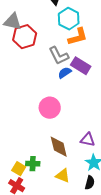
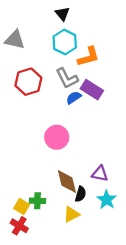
cyan hexagon: (69, 19) -> (65, 42), moved
red hexagon: (25, 37) -> (28, 82), moved
yellow triangle: (63, 176) -> (71, 214), turned -49
black semicircle: (90, 183) -> (81, 194), moved

